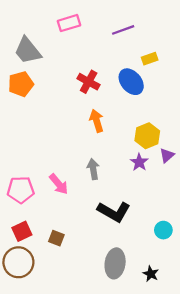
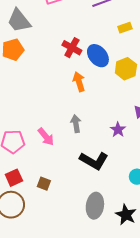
blue ellipse: (131, 82) -> (98, 56), moved
yellow hexagon: (147, 136) -> (126, 69), moved
purple star: (139, 162) -> (118, 130), moved
black star: (151, 274) -> (126, 215), size x1.5

